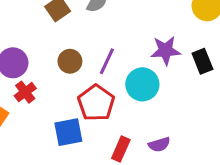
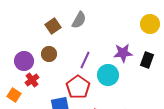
brown circle: (70, 61) -> (49, 54), moved
black rectangle: (202, 61) -> (147, 60), turned 42

